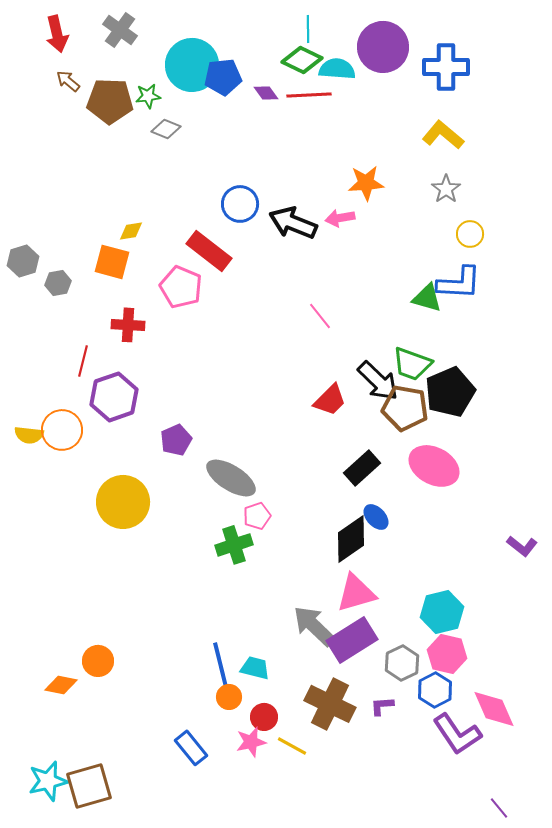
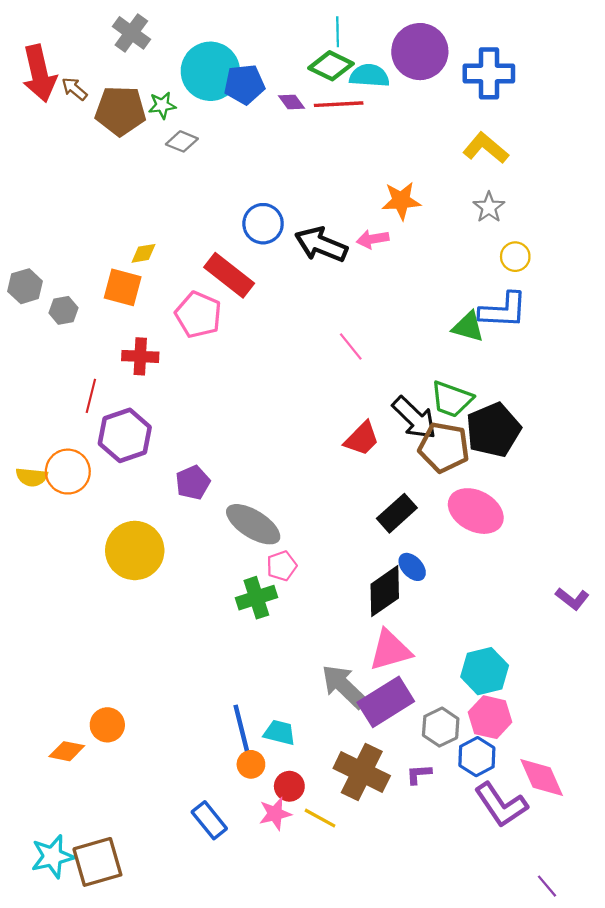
red arrow: (57, 34) -> (39, 73), moved, size x1.4

